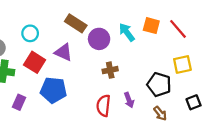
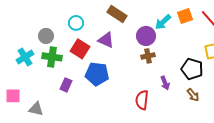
orange square: (151, 26) -> (185, 16), turned -35
cyan arrow: (127, 32) -> (163, 22), turned -96
purple circle: (99, 39) -> (146, 36), moved
red semicircle: (103, 106) -> (142, 100), moved

